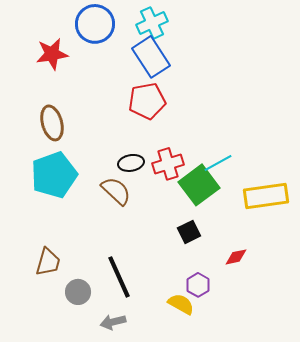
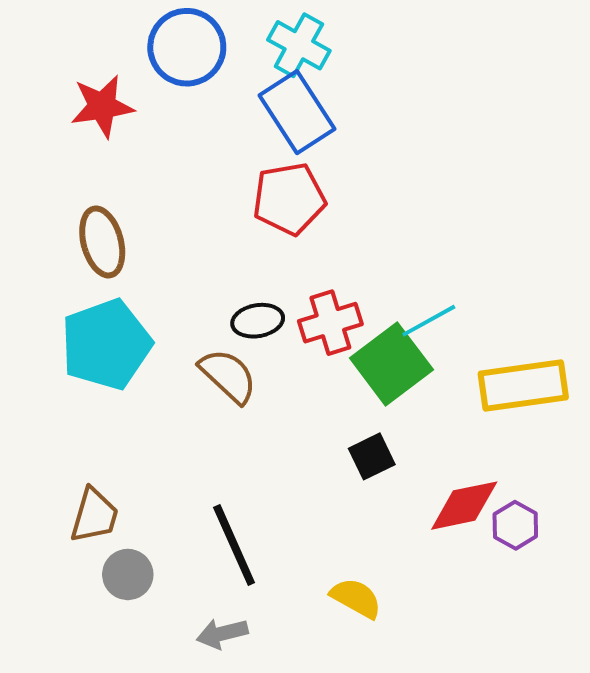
cyan cross: (152, 23) -> (299, 45), turned -36
red diamond: (236, 257) -> (464, 506), size x1.6
purple hexagon: (198, 285) -> (515, 525), moved
gray circle: (78, 292) -> (128, 574), moved

